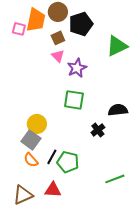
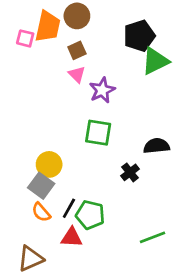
black pentagon: (81, 24) -> (139, 36), moved
red triangle: (53, 190) -> (72, 237), moved

